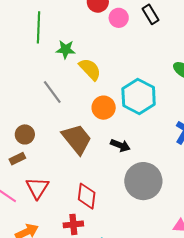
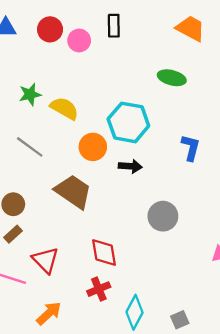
black rectangle: (151, 14) -> (114, 26), turned 48
black arrow: (120, 145) -> (130, 166), moved
gray circle: (143, 181) -> (163, 216), size x0.7

